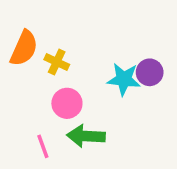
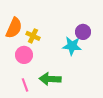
purple circle: (150, 72) -> (83, 32), moved
pink circle: (67, 103) -> (24, 55), moved

